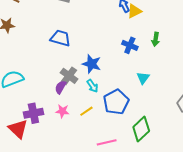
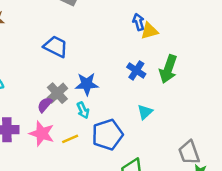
green arrow: (156, 39) -> (168, 69), size x1.6
blue star: (92, 64) -> (87, 84), turned -30
pink star: (62, 111) -> (42, 134), size x1.5

